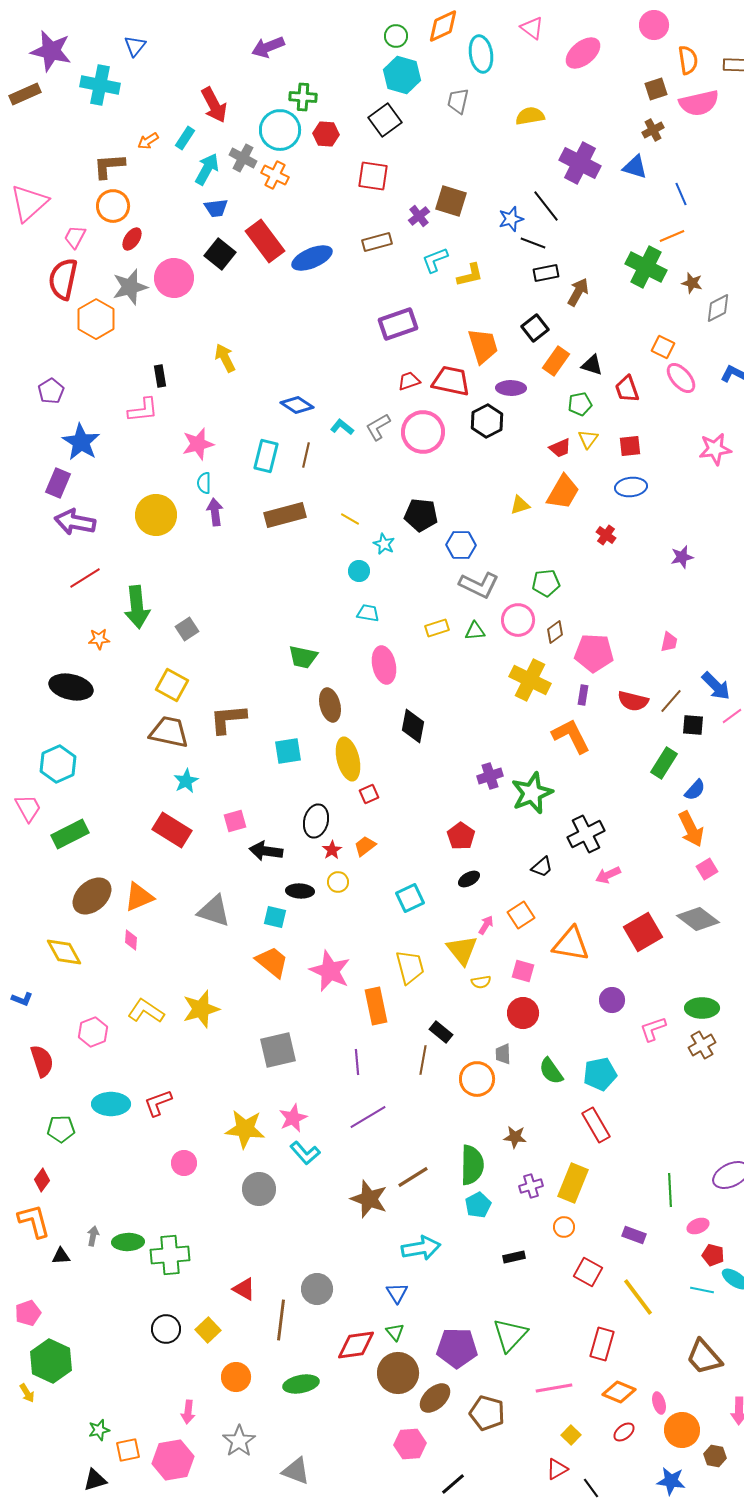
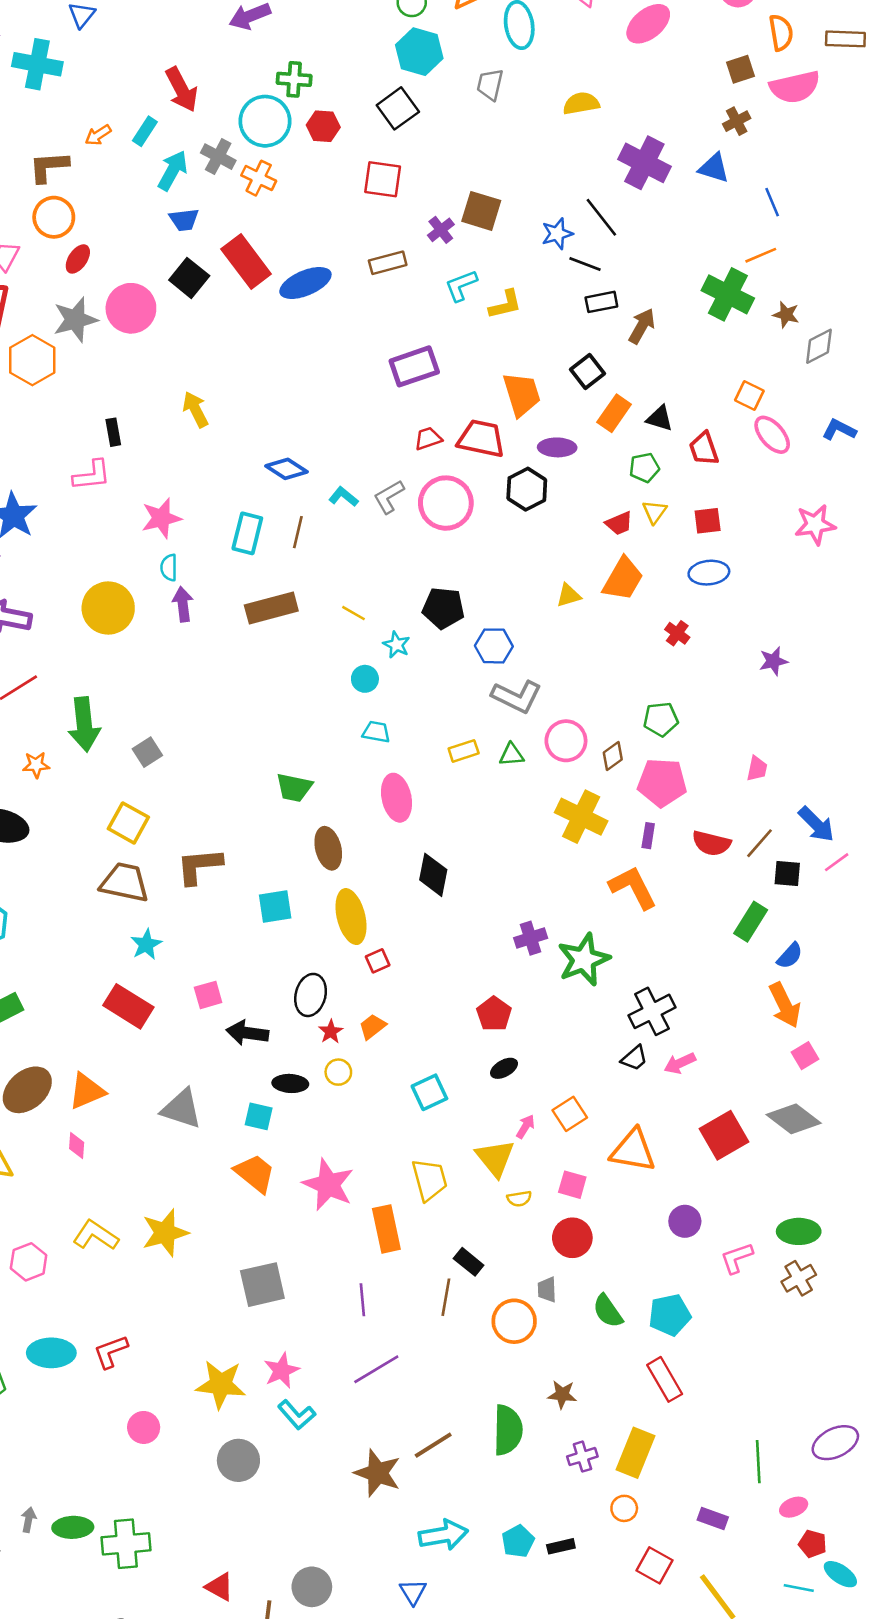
green pentagon: (546, 583) -> (661, 719), moved
black trapezoid: (542, 867) -> (634, 1058), moved
cyan pentagon: (478, 1205) -> (518, 1541), moved

